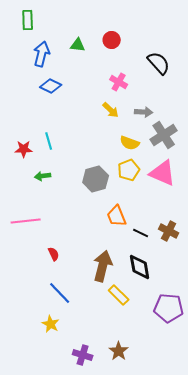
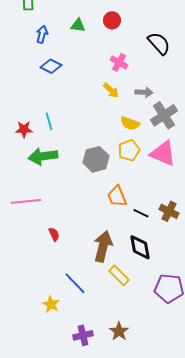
blue arrow: (42, 54) -> (42, 34), size x0.7
green arrow: (43, 176) -> (43, 156), size x1.8
blue line: (60, 293) -> (75, 283), moved
purple cross: (83, 355) -> (83, 335), turned -30

